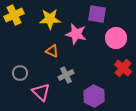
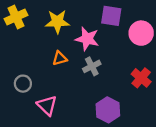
pink circle: (116, 38) -> (141, 33), moved
orange triangle: (52, 51) -> (60, 58), turned -40
gray cross: (66, 75) -> (92, 66), moved

